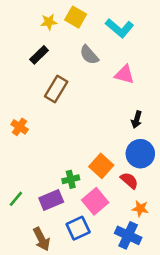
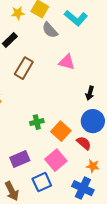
gray semicircle: (89, 55) -> (50, 30), moved
pink triangle: (124, 74) -> (67, 62), moved
green cross: (71, 179) -> (37, 122), moved

